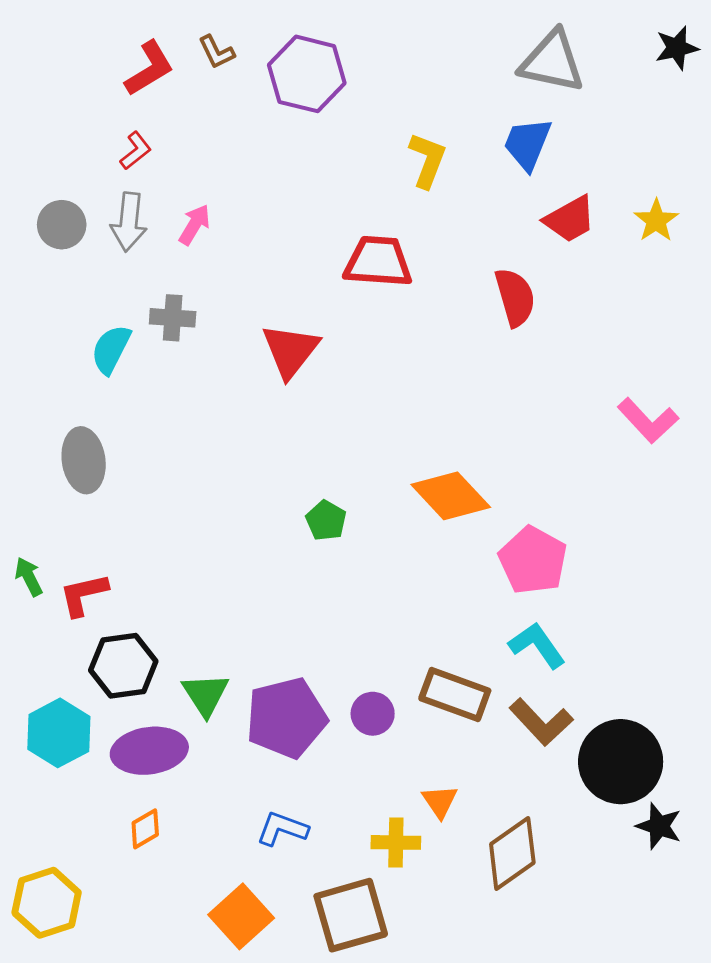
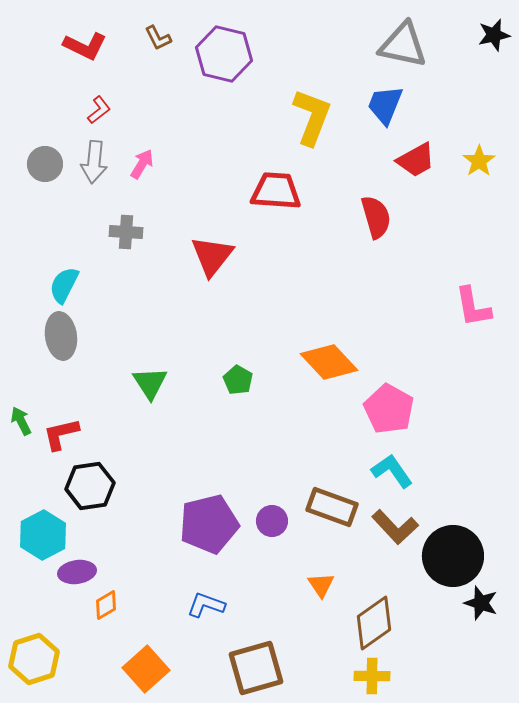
red L-shape: (149, 68) -> (85, 46), moved, turned 57
yellow L-shape: (427, 160) -> (312, 117), size x1.4
cyan semicircle: (111, 349) -> (64, 285), moved
pink L-shape: (648, 421) -> (473, 307), turned 33
green triangle: (205, 695) -> (150, 383), moved
purple ellipse: (149, 751) -> (77, 572), moved, size x0.7
yellow cross: (396, 842) -> (372, 676), moved
orange square: (241, 916) -> (146, 669), moved

